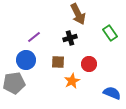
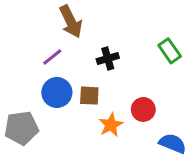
brown arrow: (78, 14) -> (71, 22), moved
blue circle: (26, 60) -> (57, 92), moved
red circle: (89, 64) -> (143, 109), moved

